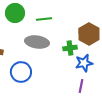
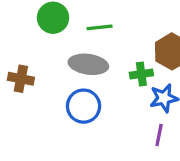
blue circle: (21, 72) -> (84, 106), moved

